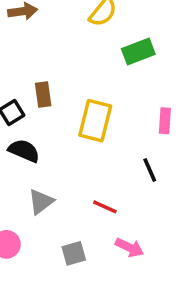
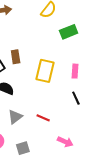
pink rectangle: (165, 121) -> (75, 71), moved
red line: (105, 207) -> (43, 118), moved
gray square: (74, 253) -> (23, 148), moved

